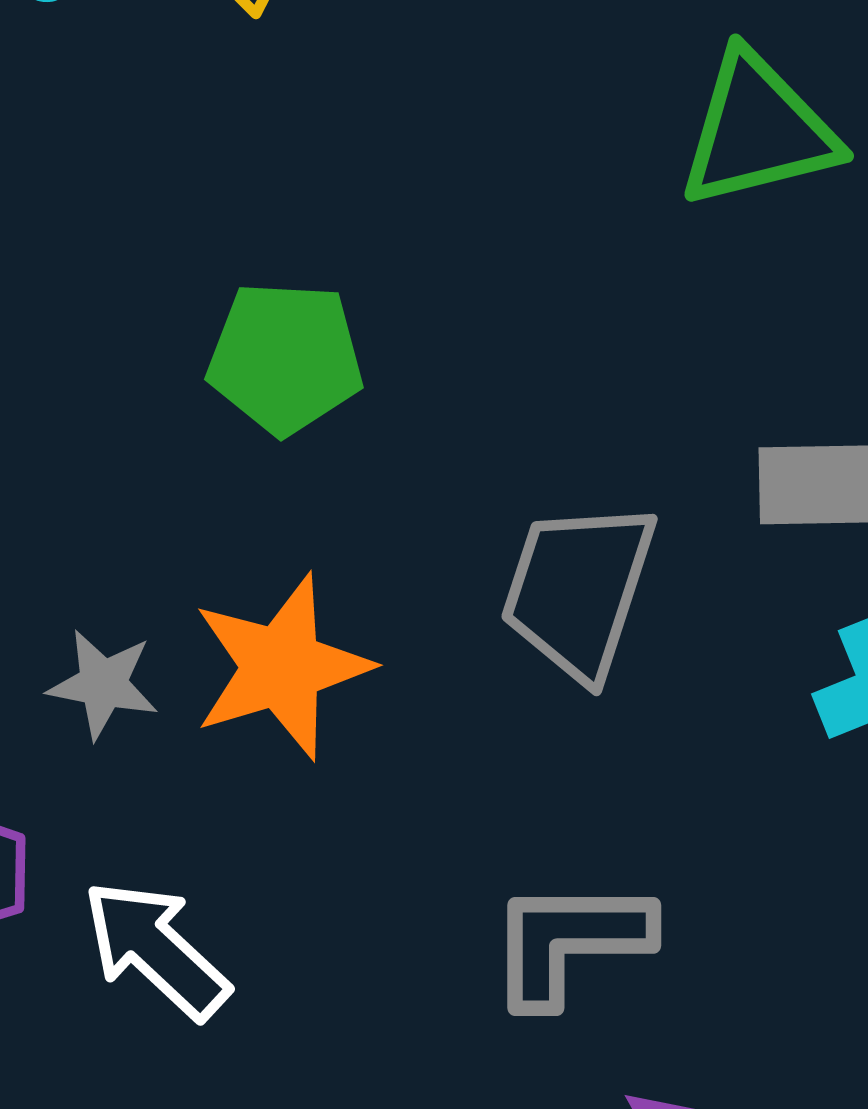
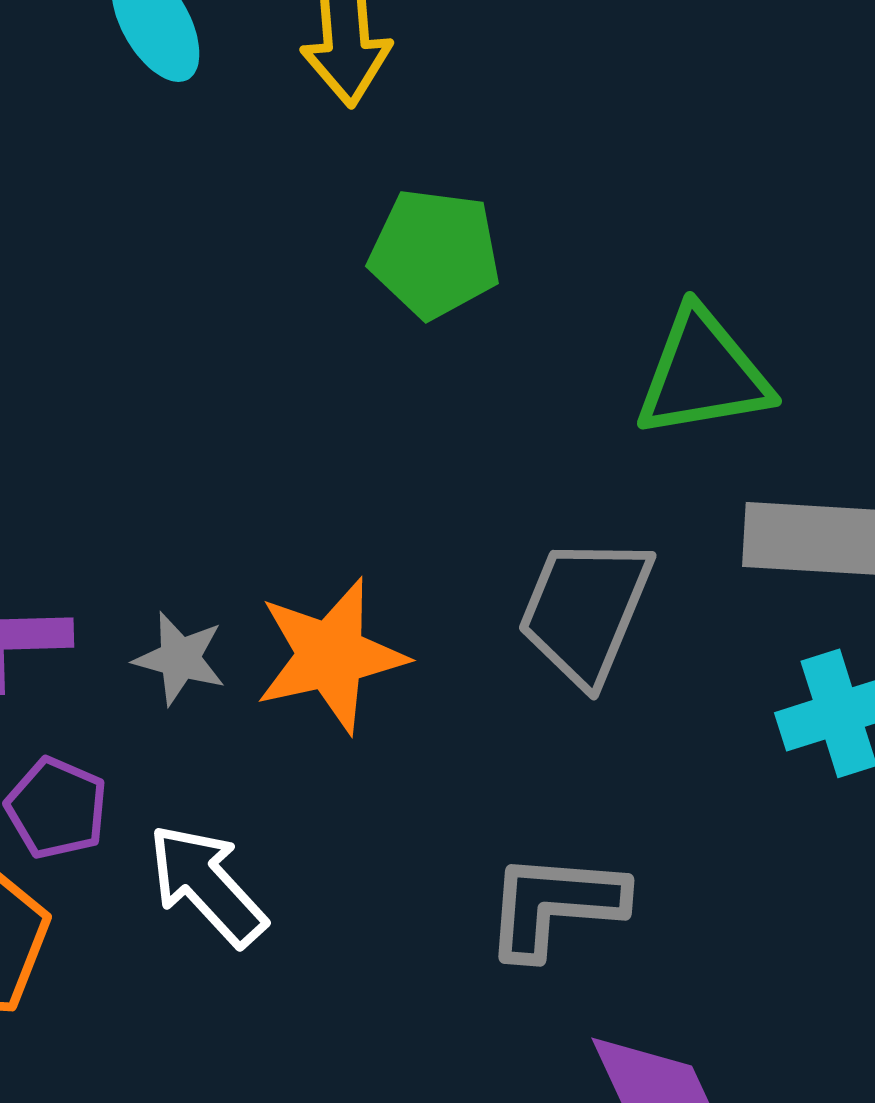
green triangle: (758, 130) -> (703, 374), moved
green pentagon: (285, 358) -> (435, 253), moved

